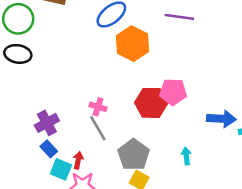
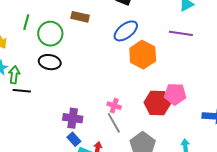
purple cross: (47, 123) -> (73, 118), turned 36

